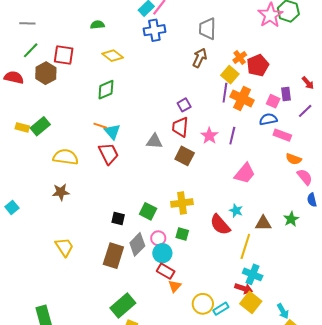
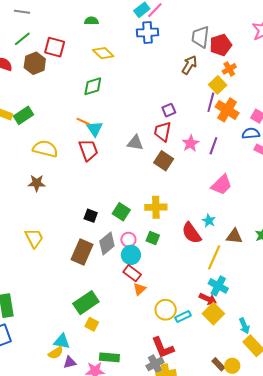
red pentagon: (258, 65) -> (221, 45), moved

